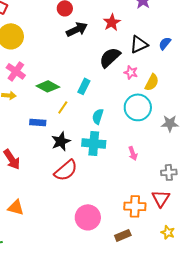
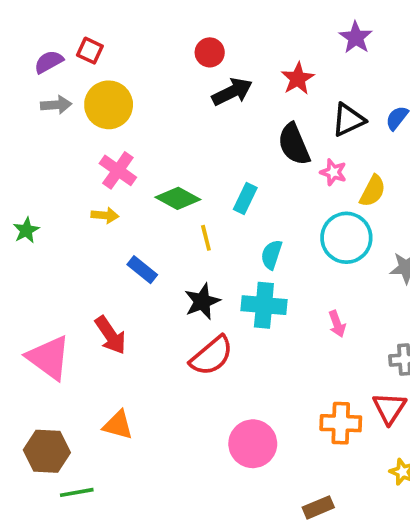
black semicircle: (110, 57) -> (294, 144), turned -70
yellow line: (63, 107) -> (206, 238), turned -48
blue rectangle: (38, 122) -> (142, 270), moved, turned 35
brown rectangle: (123, 235) -> (318, 507), moved

